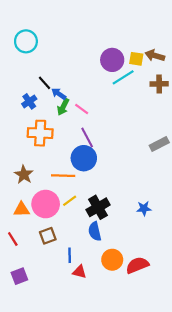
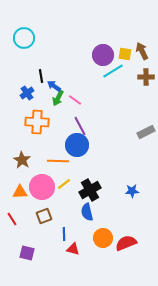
brown arrow: (155, 56) -> (142, 51), turned 48
black line: (45, 83) -> (41, 76), turned 32
purple square: (19, 276) -> (27, 253), moved, turned 35

